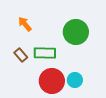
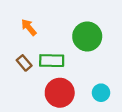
cyan circle: (75, 80) -> (101, 93), moved

